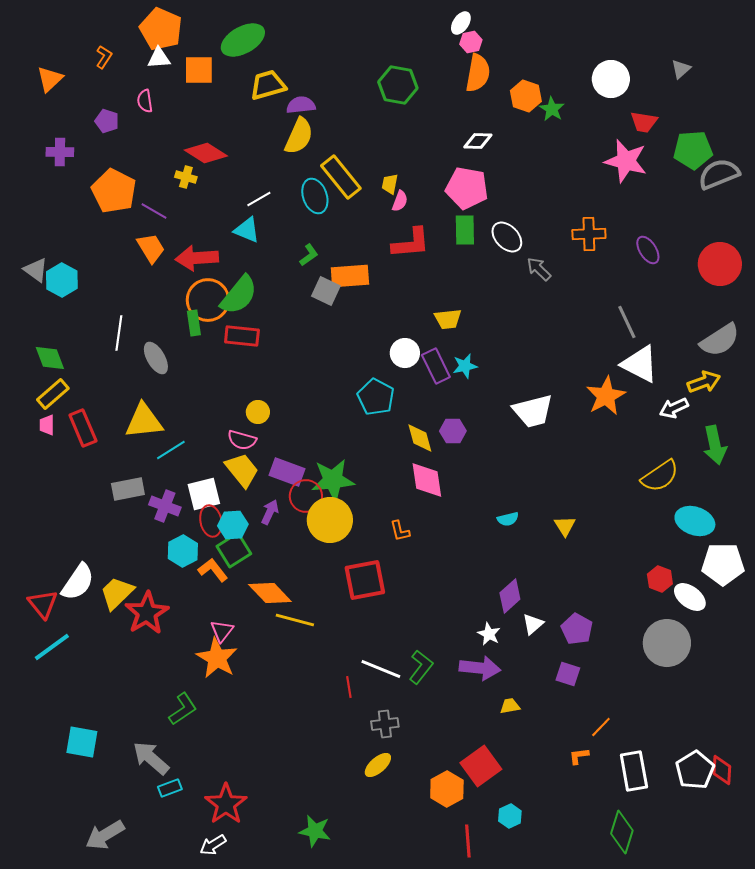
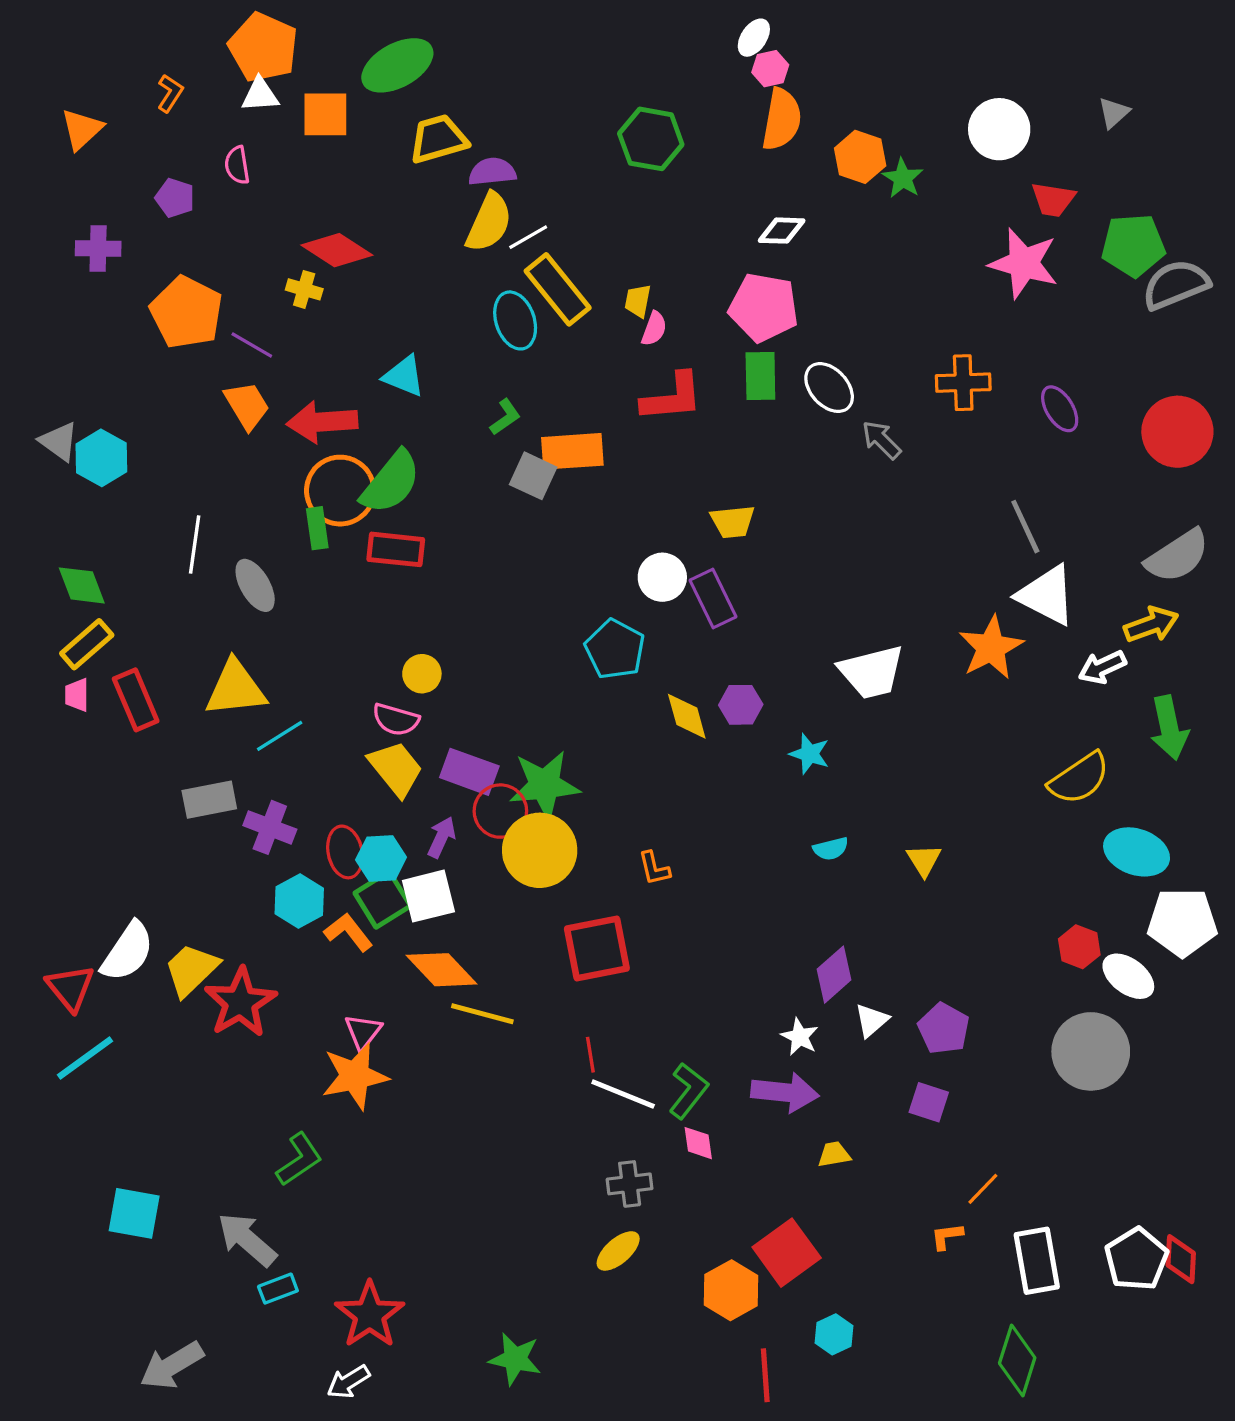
white line: (259, 199) -> (528, 237), moved
cyan star: (465, 366) -> (809, 754), moved, turned 30
pink diamond: (427, 480) -> (698, 1143), moved, size x0.6
white square: (204, 494) -> (428, 896), moved
orange star: (217, 658) -> (355, 1076), turned 30
red line: (349, 687) -> (590, 1055), moved

